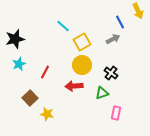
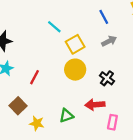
blue line: (120, 22) -> (104, 17), moved
red arrow: (74, 86) -> (95, 105), moved
green triangle: (102, 93) -> (66, 116), moved

